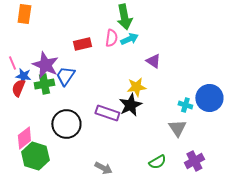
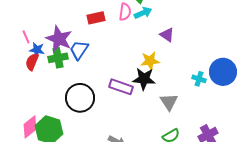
black star: (130, 105) -> (144, 79), turned 30
gray triangle: (177, 128) -> (169, 102), moved
pink diamond: (24, 138) -> (30, 127), moved

